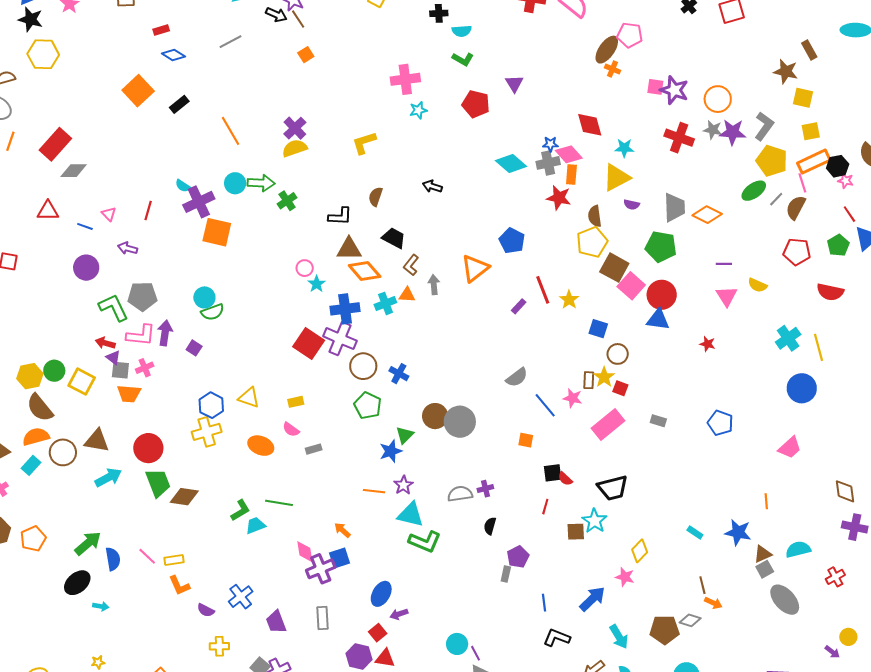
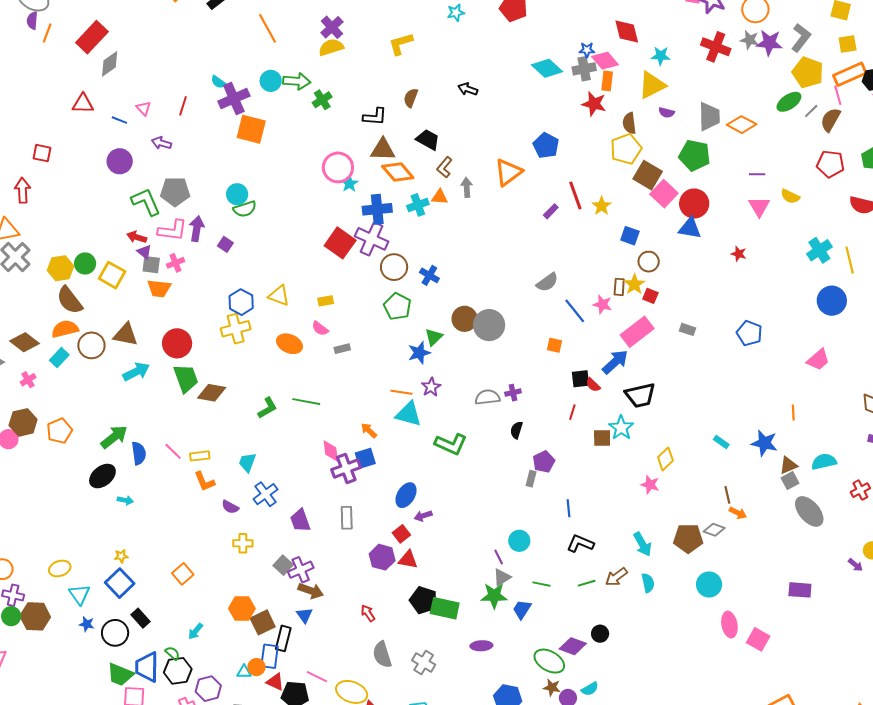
gray diamond: (74, 171) -> (110, 64), turned -36
pink circle: (305, 268) -> (338, 167), size x1.8
cyan triangle: (411, 515) -> (409, 414), moved
cyan trapezoid: (255, 525) -> (247, 462), moved, turned -50
blue arrow: (592, 599) -> (615, 362), moved
cyan circle: (457, 644) -> (519, 541), moved

